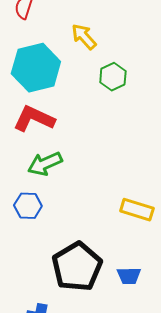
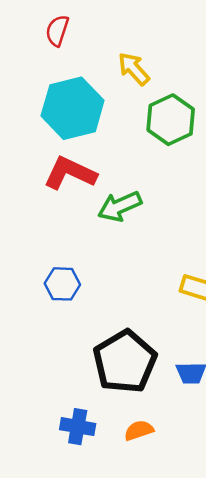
green hexagon: (113, 77) -> (171, 120), size x1.4
green arrow: (45, 164) -> (120, 206), moved

